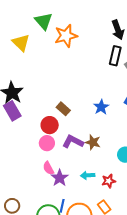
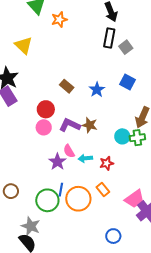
orange star: (66, 36) -> (59, 19), size x0.7
yellow triangle: (21, 43) -> (24, 45), moved
brown rectangle: (63, 109) -> (67, 86), moved
pink semicircle: (48, 168) -> (69, 151), moved

